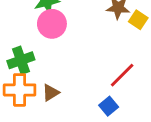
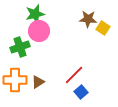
green cross: (21, 60) -> (20, 47), moved
red line: (122, 75) -> (74, 75), moved

